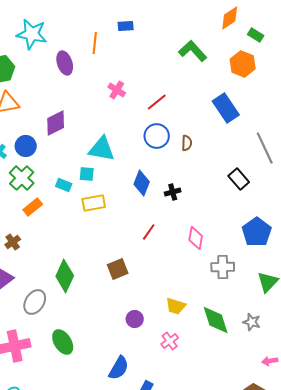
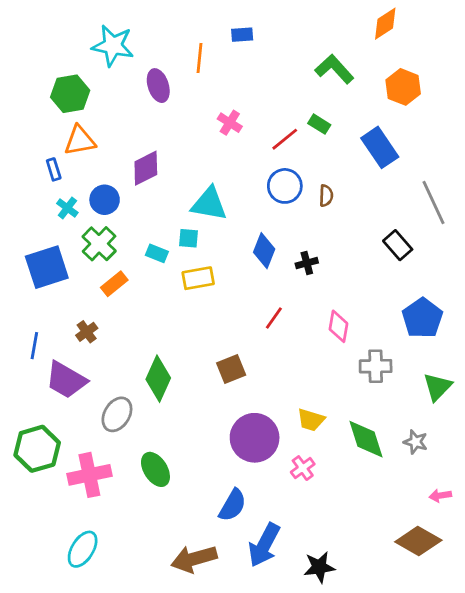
green rectangle: (256, 35) -> (319, 124), moved
purple circle: (135, 319) -> (255, 438), size x2.0

